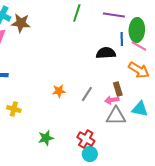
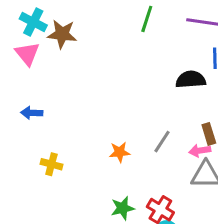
orange star: (59, 91) -> (120, 152), moved
green star: (46, 138) -> (123, 208), moved

